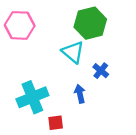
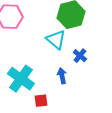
cyan cross: (32, 97) -> (21, 79), turned -32

